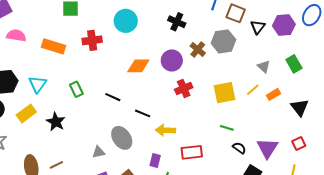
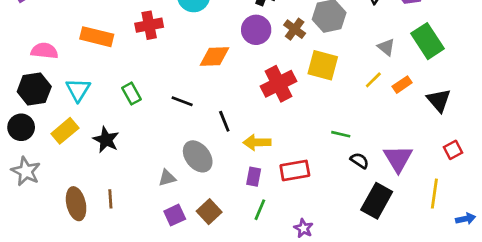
pink semicircle: (16, 35) -> (44, 51), moved
purple circle: (172, 61) -> (256, 30), moved
green rectangle: (294, 64) -> (428, 41), size x1.4
red cross: (184, 88) -> (279, 84), size x1.4
yellow square: (224, 93) -> (323, 65), moved, turned 30
black line: (143, 113) -> (224, 121), turned 49
red square: (299, 143) -> (453, 150), moved
purple rectangle: (155, 161) -> (254, 177), moved
brown line: (56, 165) -> (110, 199), turned -64

